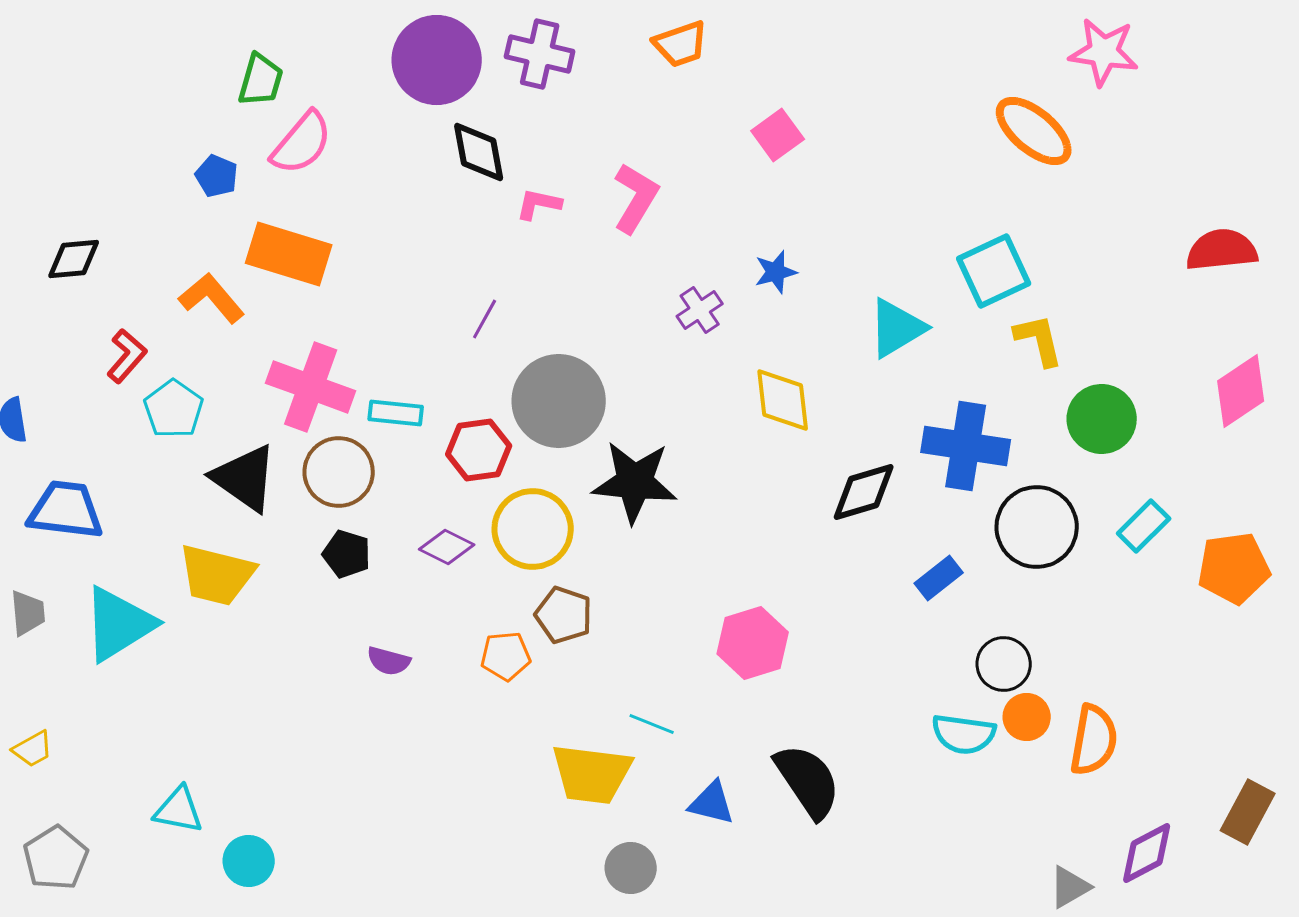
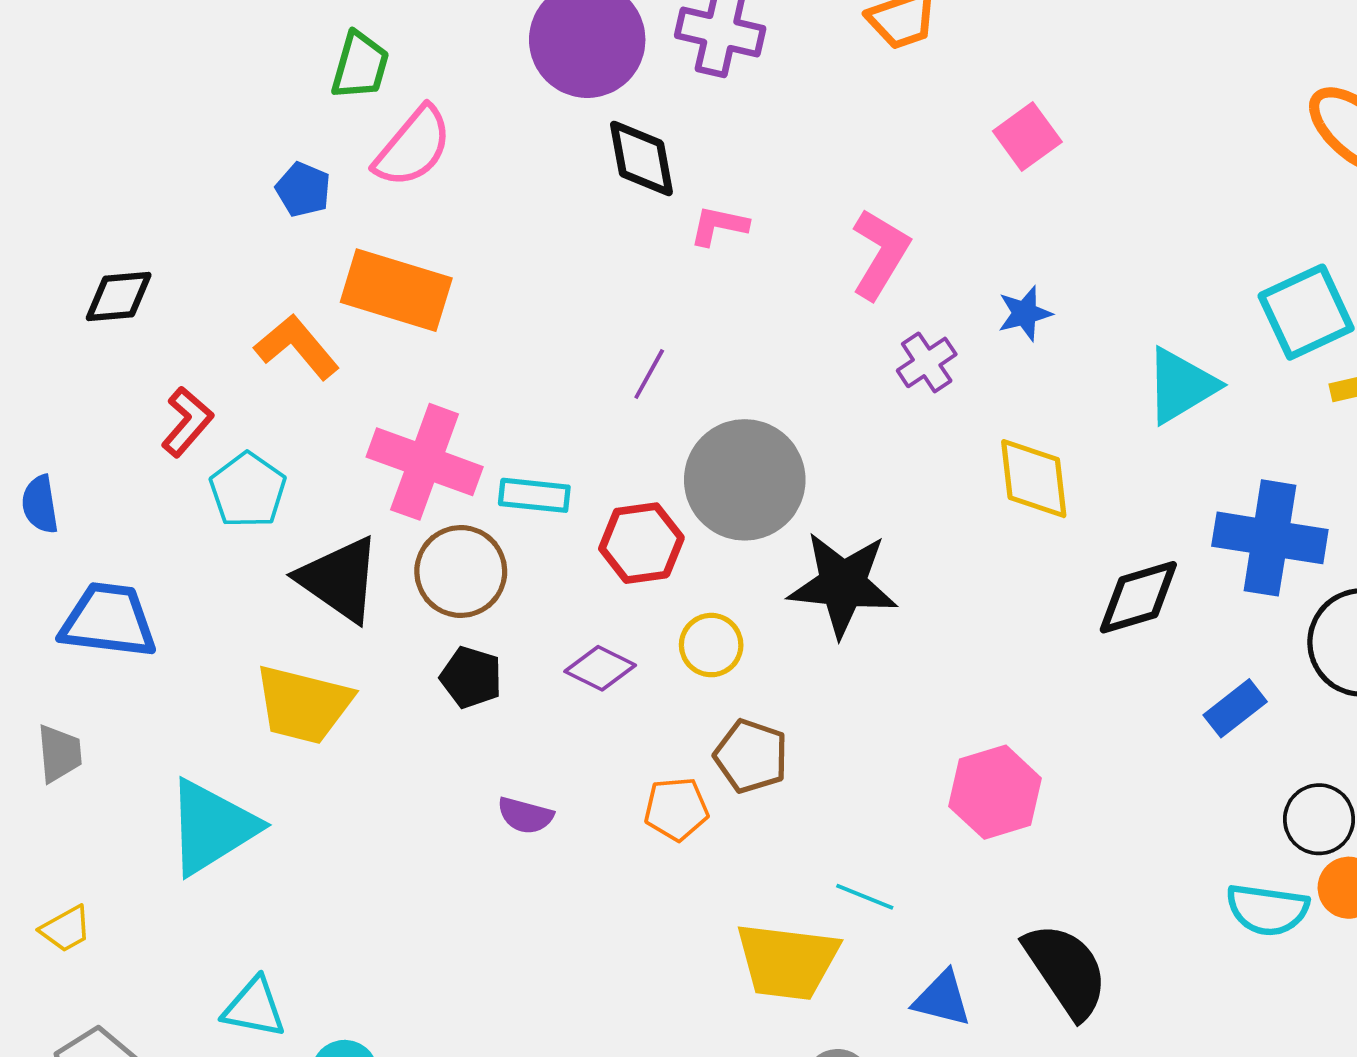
pink L-shape: (636, 198) -> (880, 254), moved
yellow circle: (533, 529) -> (711, 645), size x0.6
cyan triangle: (119, 624) -> (212, 827), moved

